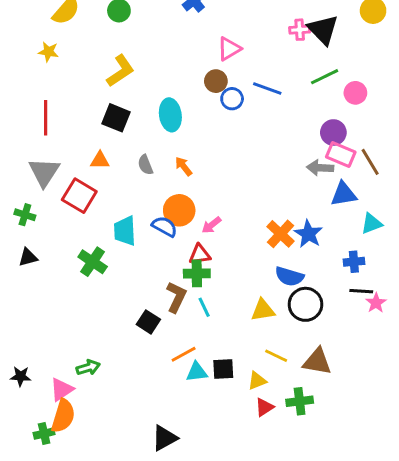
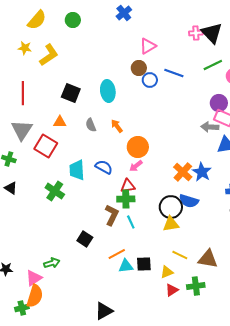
yellow L-shape: (120, 71) -> (49, 55), moved
orange circle: (179, 210) -> (138, 147), moved
black triangle: (28, 257) -> (11, 188), turned 48
black circle: (305, 304) -> (171, 207), moved
black square: (148, 322) -> (85, 239), moved

